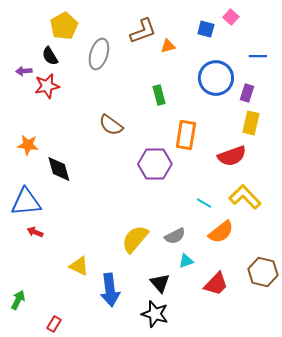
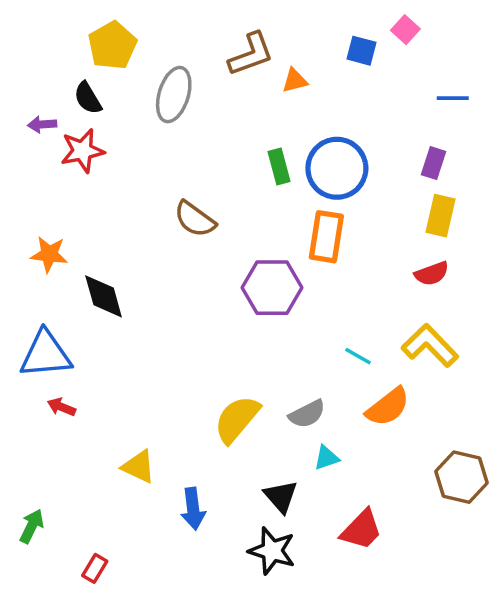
blue circle: (216, 78) -> (337, 168), moved
red semicircle: (232, 156) -> (432, 274), moved, size x0.7
red trapezoid: (216, 284) -> (361, 530), moved
blue arrow: (110, 290) -> (193, 509), size x0.7

